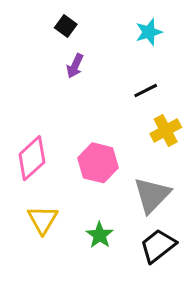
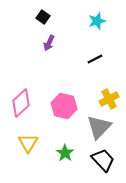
yellow cross: (166, 131) -> (109, 99), moved
black trapezoid: (158, 246) -> (103, 160), turned 85

